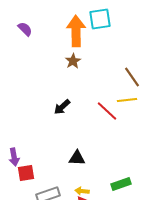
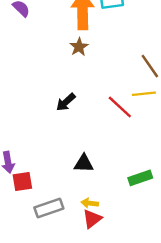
green rectangle: (121, 184) -> (140, 178), moved

